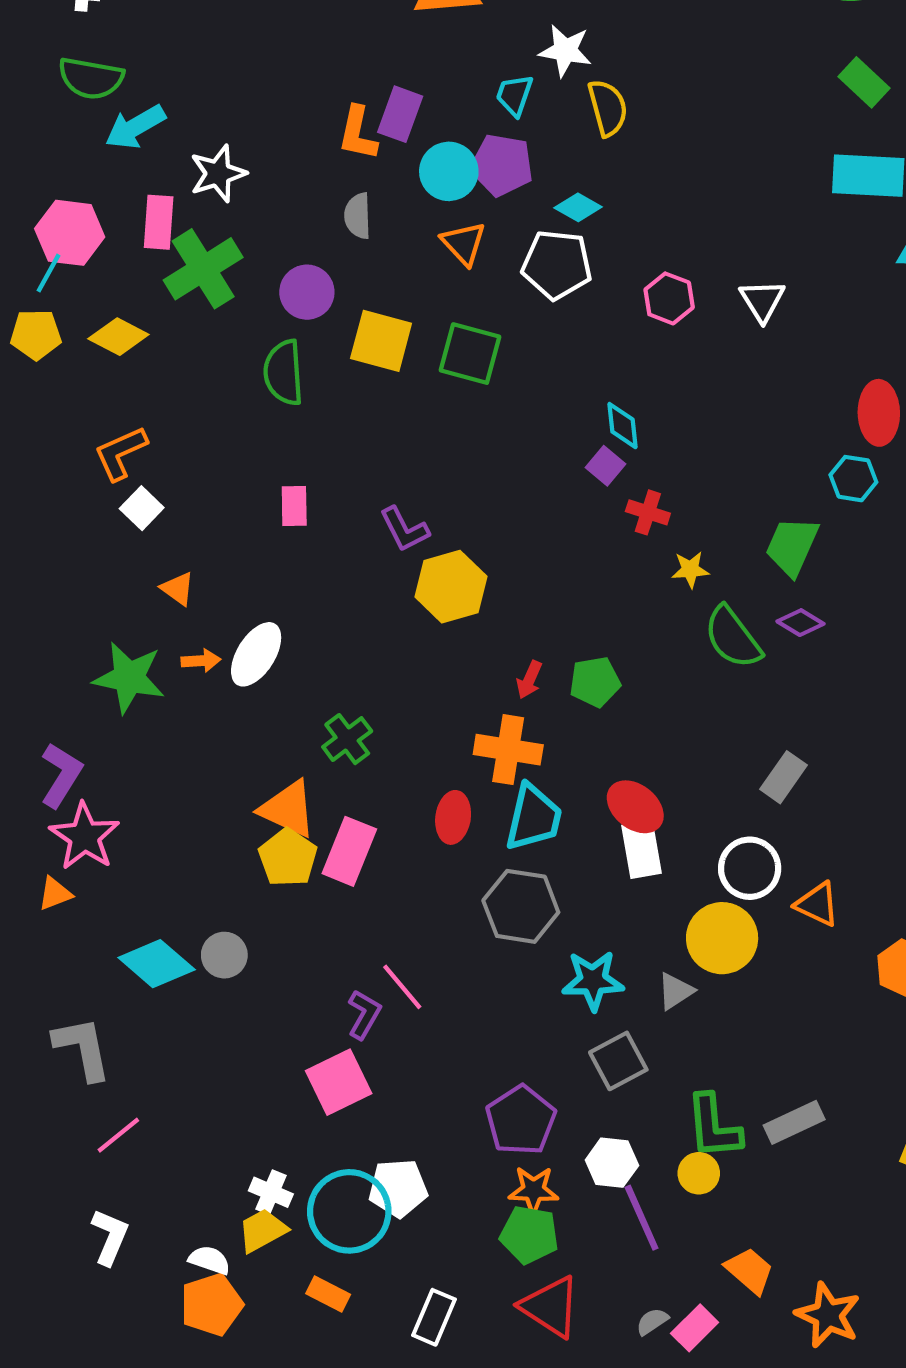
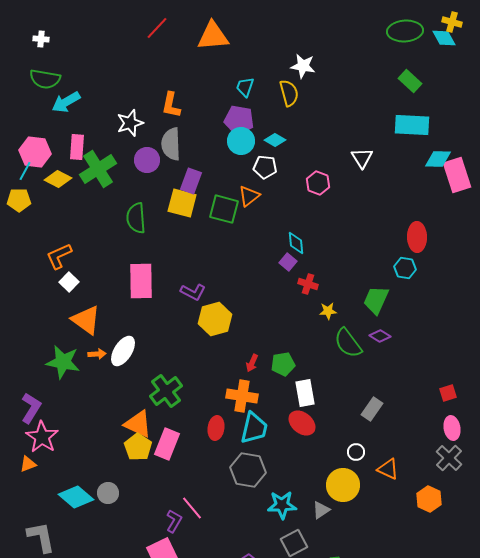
white star: (565, 51) -> (303, 66), moved
purple rectangle: (400, 114) -> (191, 181), moved
cyan circle: (449, 171) -> (241, 141), moved
white star: (218, 173) -> (130, 123), moved
gray semicircle: (358, 216) -> (171, 144), size x1.5
orange triangle: (464, 243) -> (249, 196), moved, turned 35
white pentagon: (557, 265) -> (265, 167), size x0.7
purple circle: (307, 292) -> (147, 160), moved
white triangle: (762, 301) -> (362, 158), moved
yellow diamond: (118, 337) -> (58, 179), moved
pink rectangle: (294, 506) -> (141, 281), size x1.8
purple L-shape: (404, 529) -> (193, 292), turned -35
orange triangle: (178, 589) -> (86, 320), size x1.8
green cross: (347, 739) -> (166, 391), size x1.4
white rectangle: (642, 849) -> (305, 393), moved
white circle: (750, 868) -> (356, 452), size x0.6

